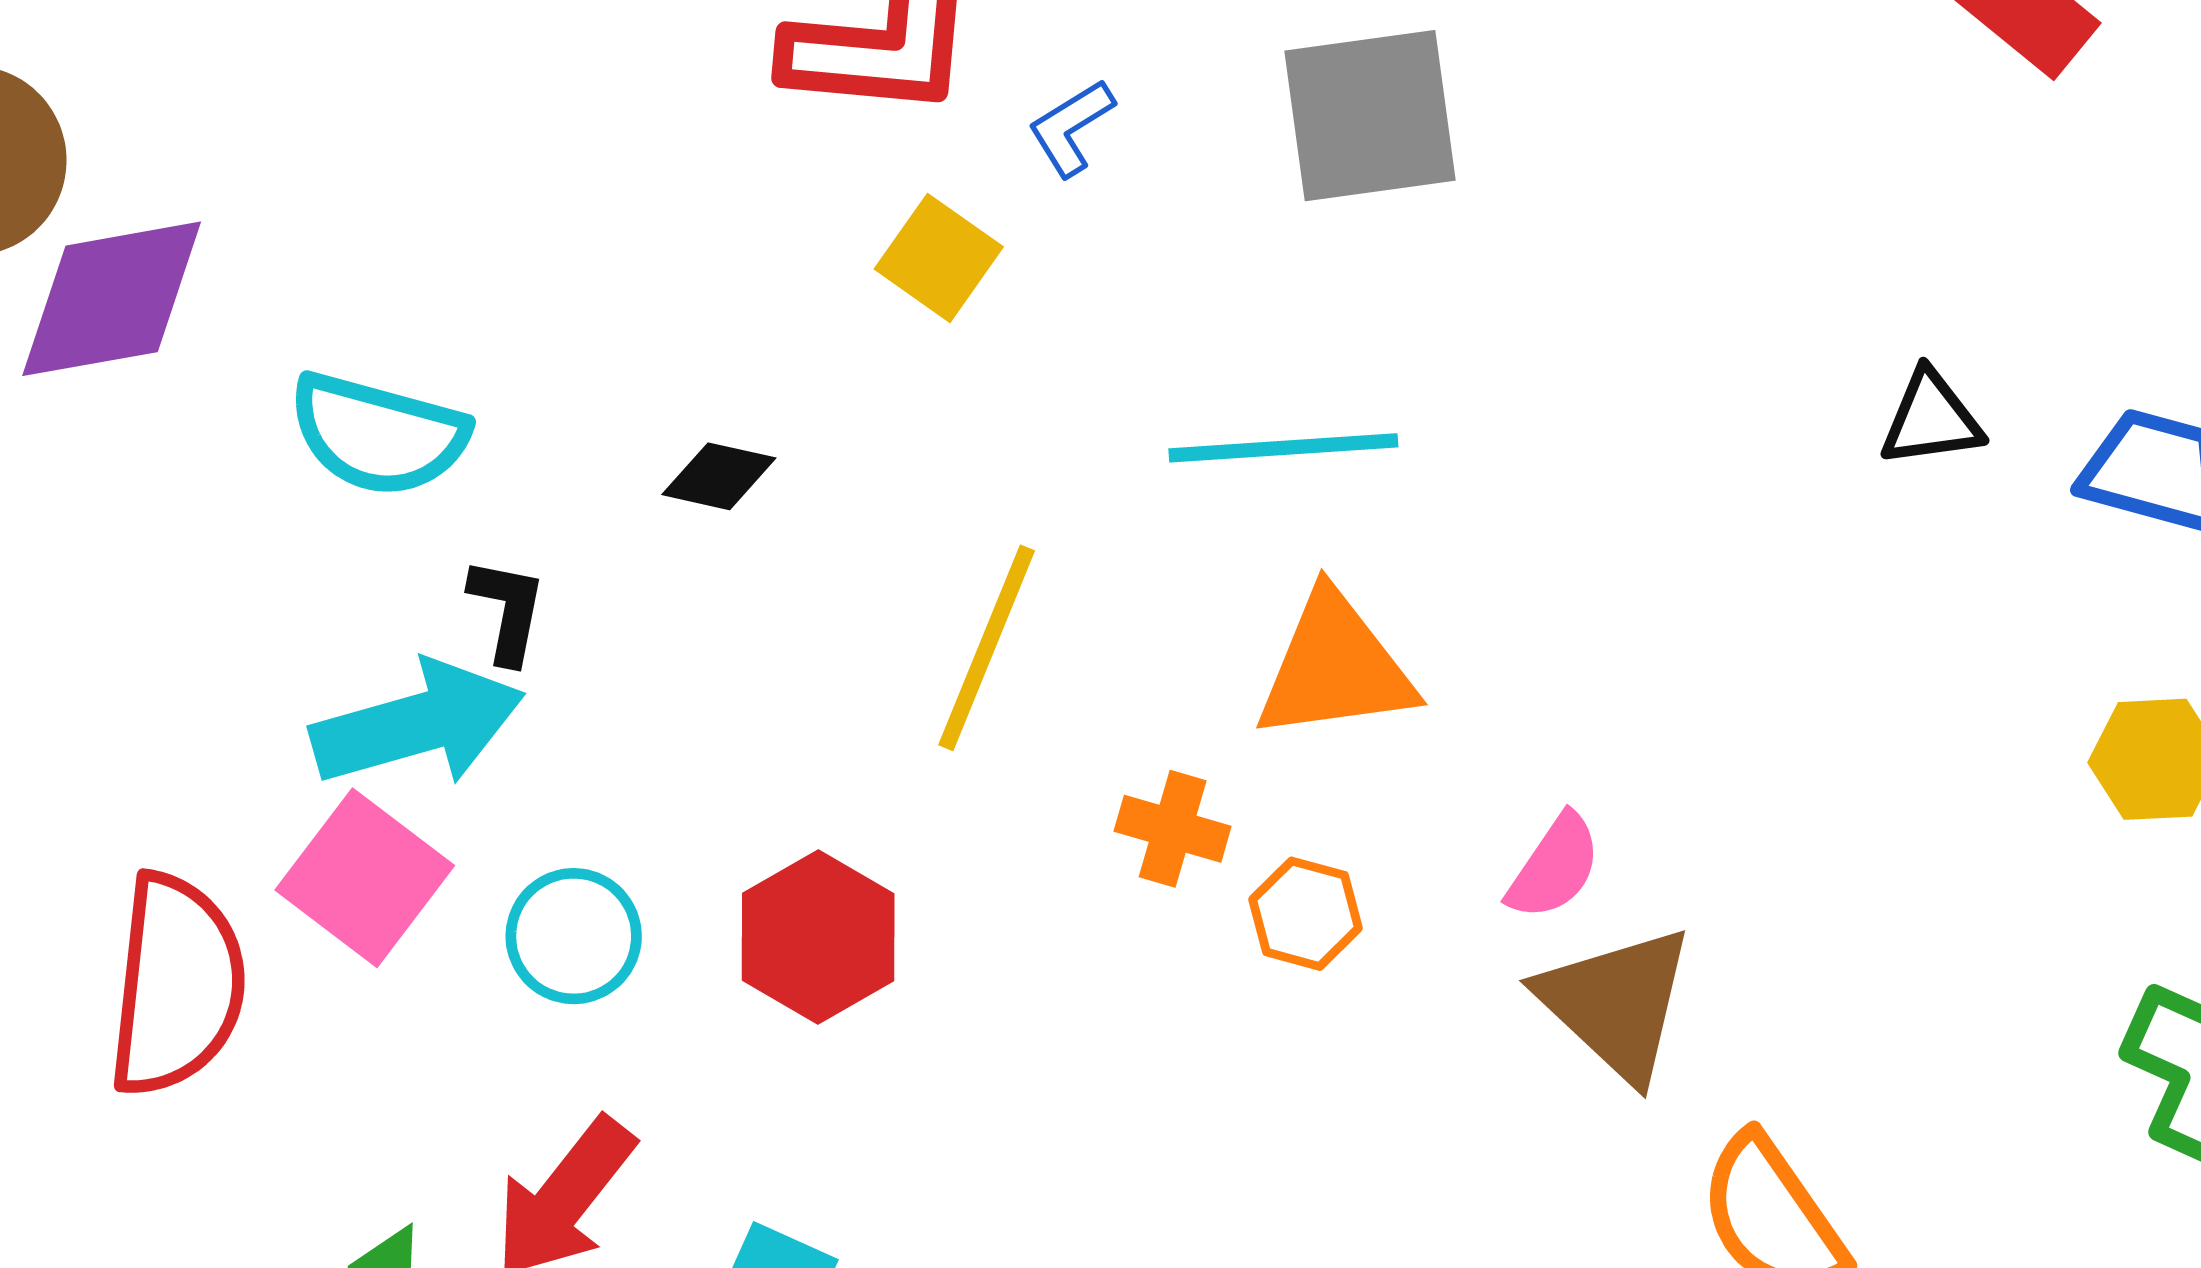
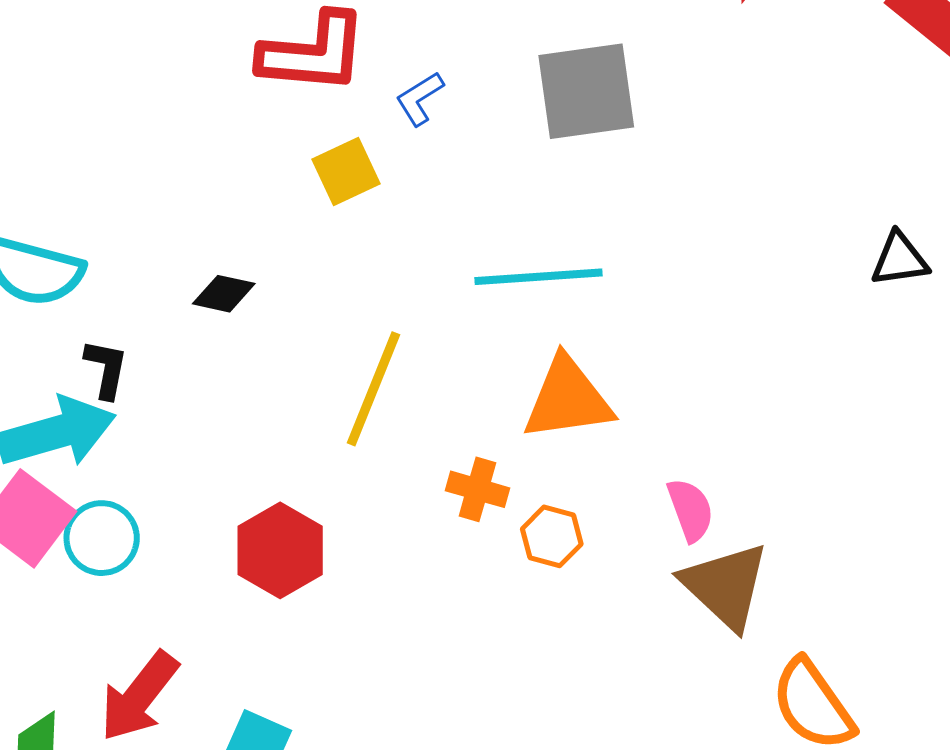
yellow square: (939, 258) -> (346, 172), turned 30
pink semicircle: (1554, 867) -> (690, 510), turned -54
cyan circle: (574, 936) -> (102, 538), moved

